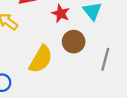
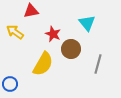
red star: (61, 13) -> (53, 34), moved

